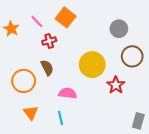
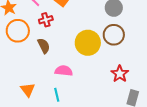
brown circle: (132, 56) -> (114, 35), moved
orange circle: (24, 81) -> (18, 31), moved
red star: (116, 85) -> (120, 74), moved

